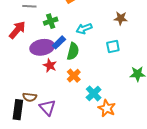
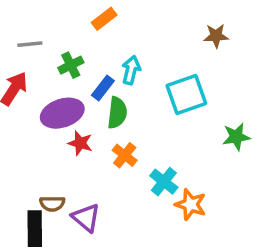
brown star: (121, 18) -> (216, 36), moved
cyan arrow: (84, 29) -> (131, 70), turned 133
blue rectangle: (59, 42) -> (103, 88), moved
cyan square: (113, 47) -> (186, 95), size x1.6

